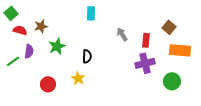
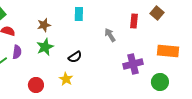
brown star: (41, 26) -> (44, 25), moved
brown square: (169, 27) -> (157, 13), moved
red rectangle: (146, 40) -> (134, 21), moved
black semicircle: (87, 56) -> (75, 57), turned 56

